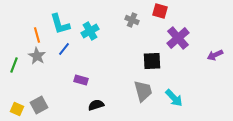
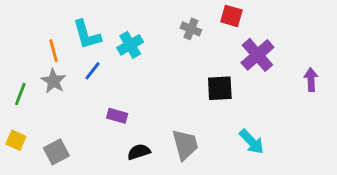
purple arrow: (215, 55) -> (311, 80), turned 112
gray trapezoid: (143, 91) -> (185, 145), moved
yellow square: (17, 109) -> (16, 140), moved

